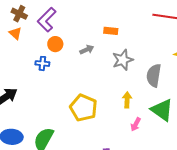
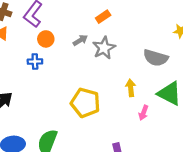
orange rectangle: (111, 31) -> (103, 17), turned -32
gray star: (123, 60) -> (104, 48), moved
gray semicircle: (154, 75) -> (156, 58), turned -75

